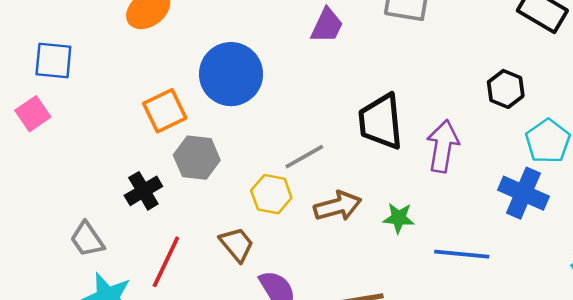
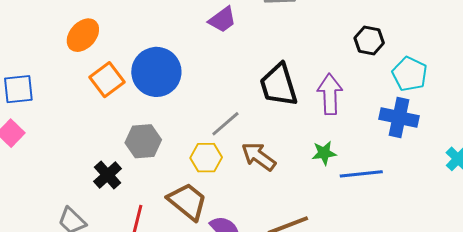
purple trapezoid: (327, 25) -> (222, 20), turned 40
orange square: (165, 111) -> (107, 80), moved
brown arrow: (338, 206) -> (259, 156), turned -117
green star: (399, 218) -> (324, 153), moved
brown trapezoid: (237, 244) -> (187, 202), size x1.4

